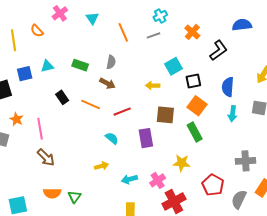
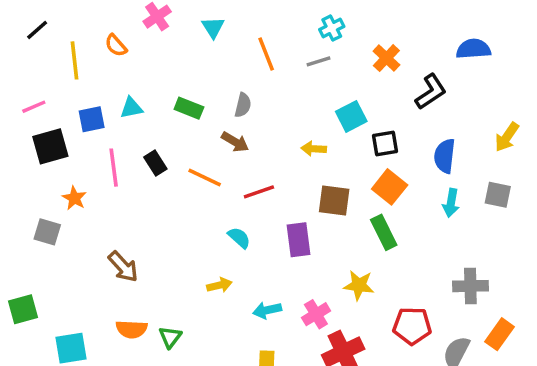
pink line: (40, 129) -> (114, 168), moved
red pentagon: (213, 185) -> (412, 326), turned -30

